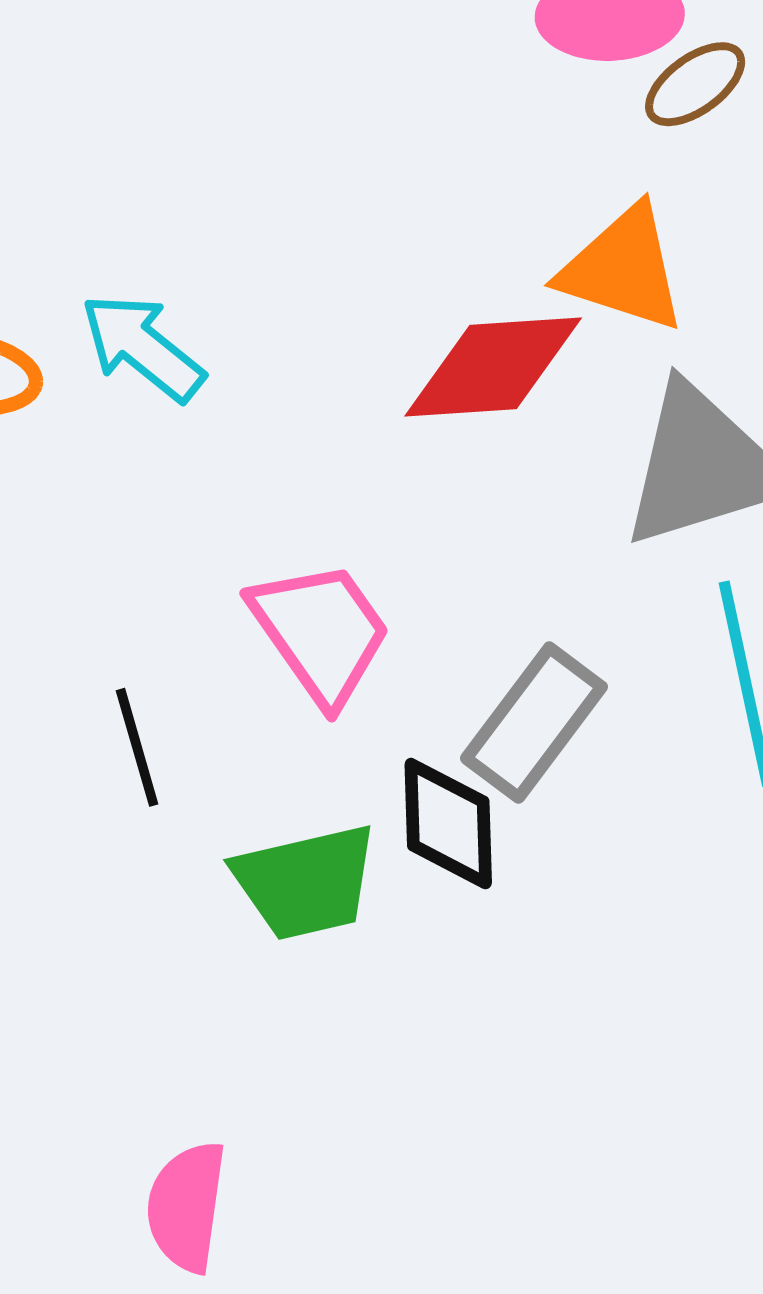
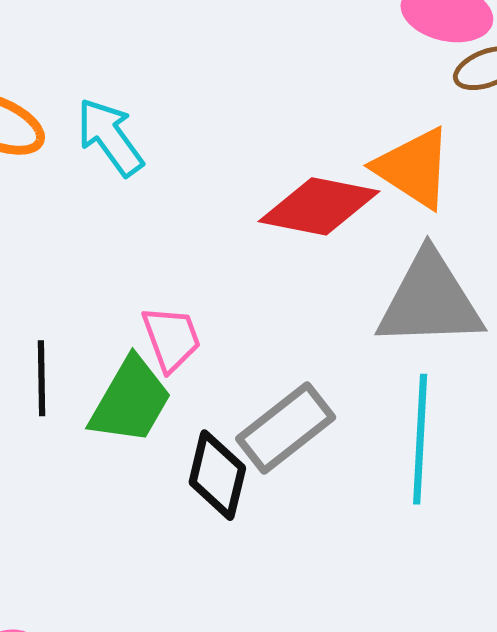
pink trapezoid: (321, 632) -> (171, 339), size x0.7
green trapezoid: (306, 882) -> (131, 401), moved, turned -62

